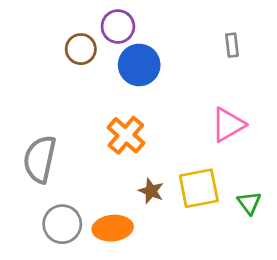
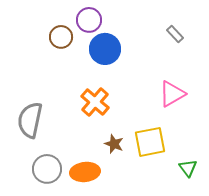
gray rectangle: (232, 45) -> (175, 34), turned -36
green triangle: (249, 203) -> (188, 168), moved

